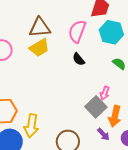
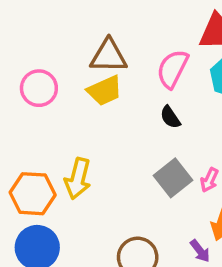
gray square: (96, 107) -> (173, 178), moved
yellow arrow: (31, 126) -> (78, 179), moved

